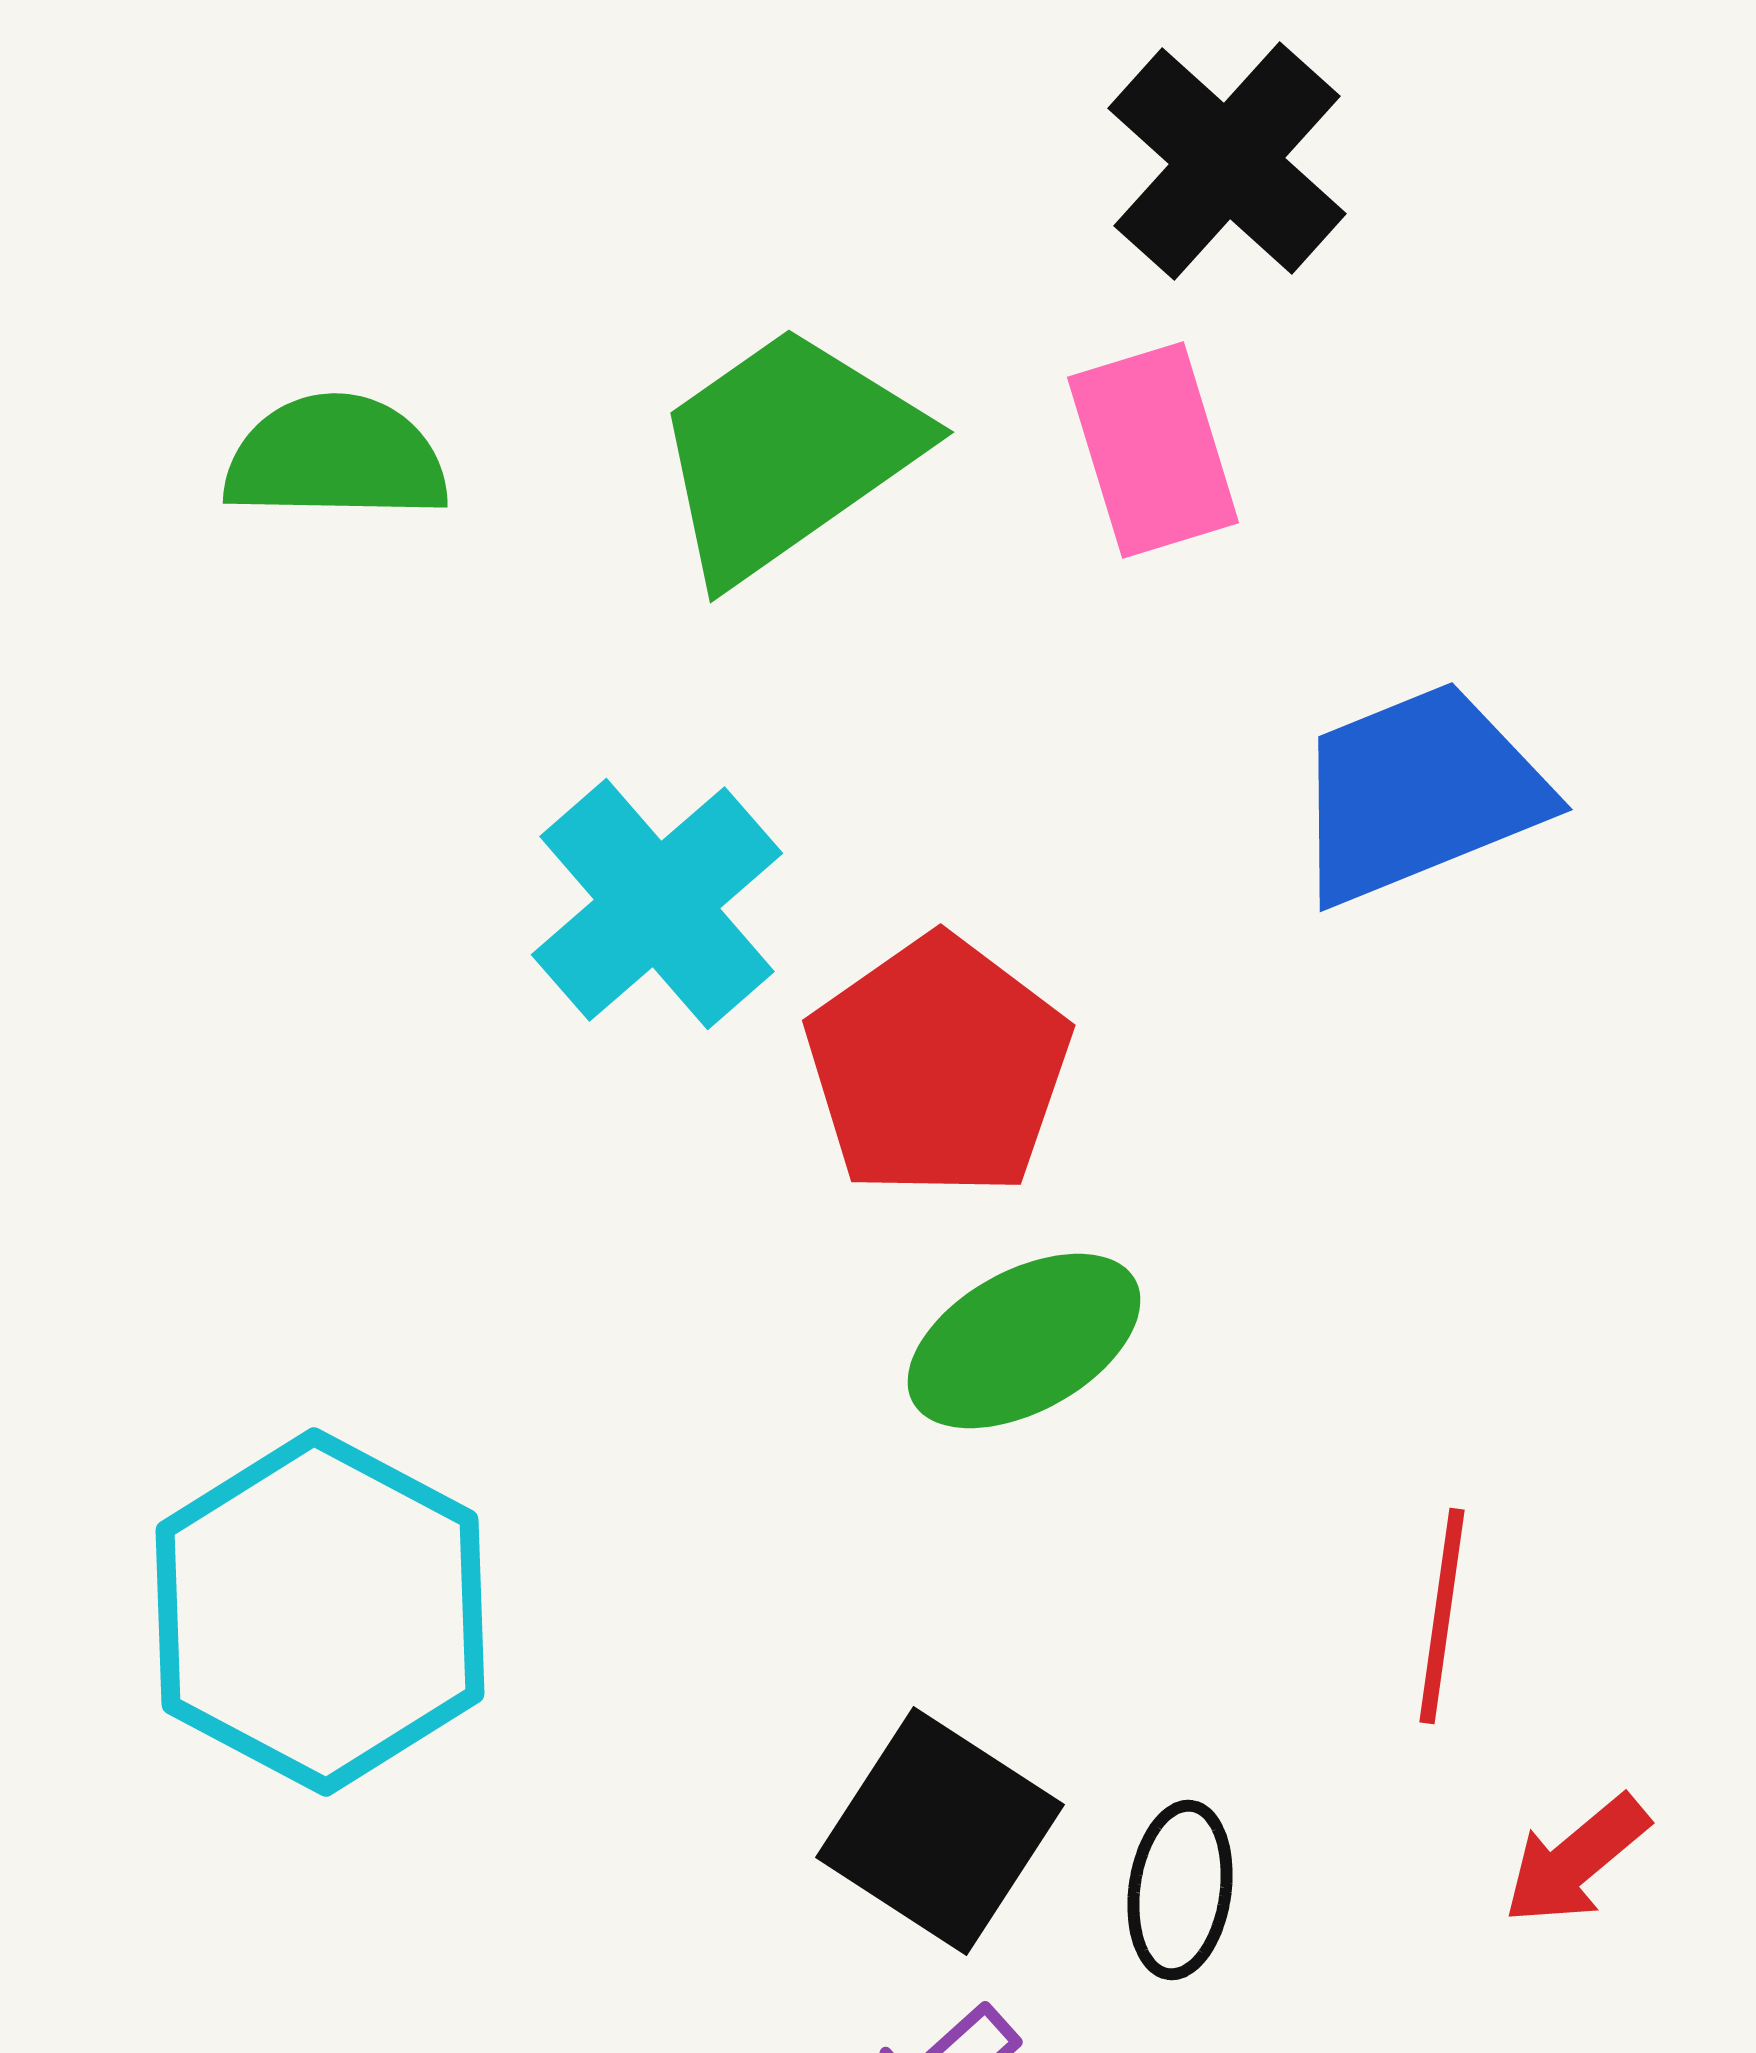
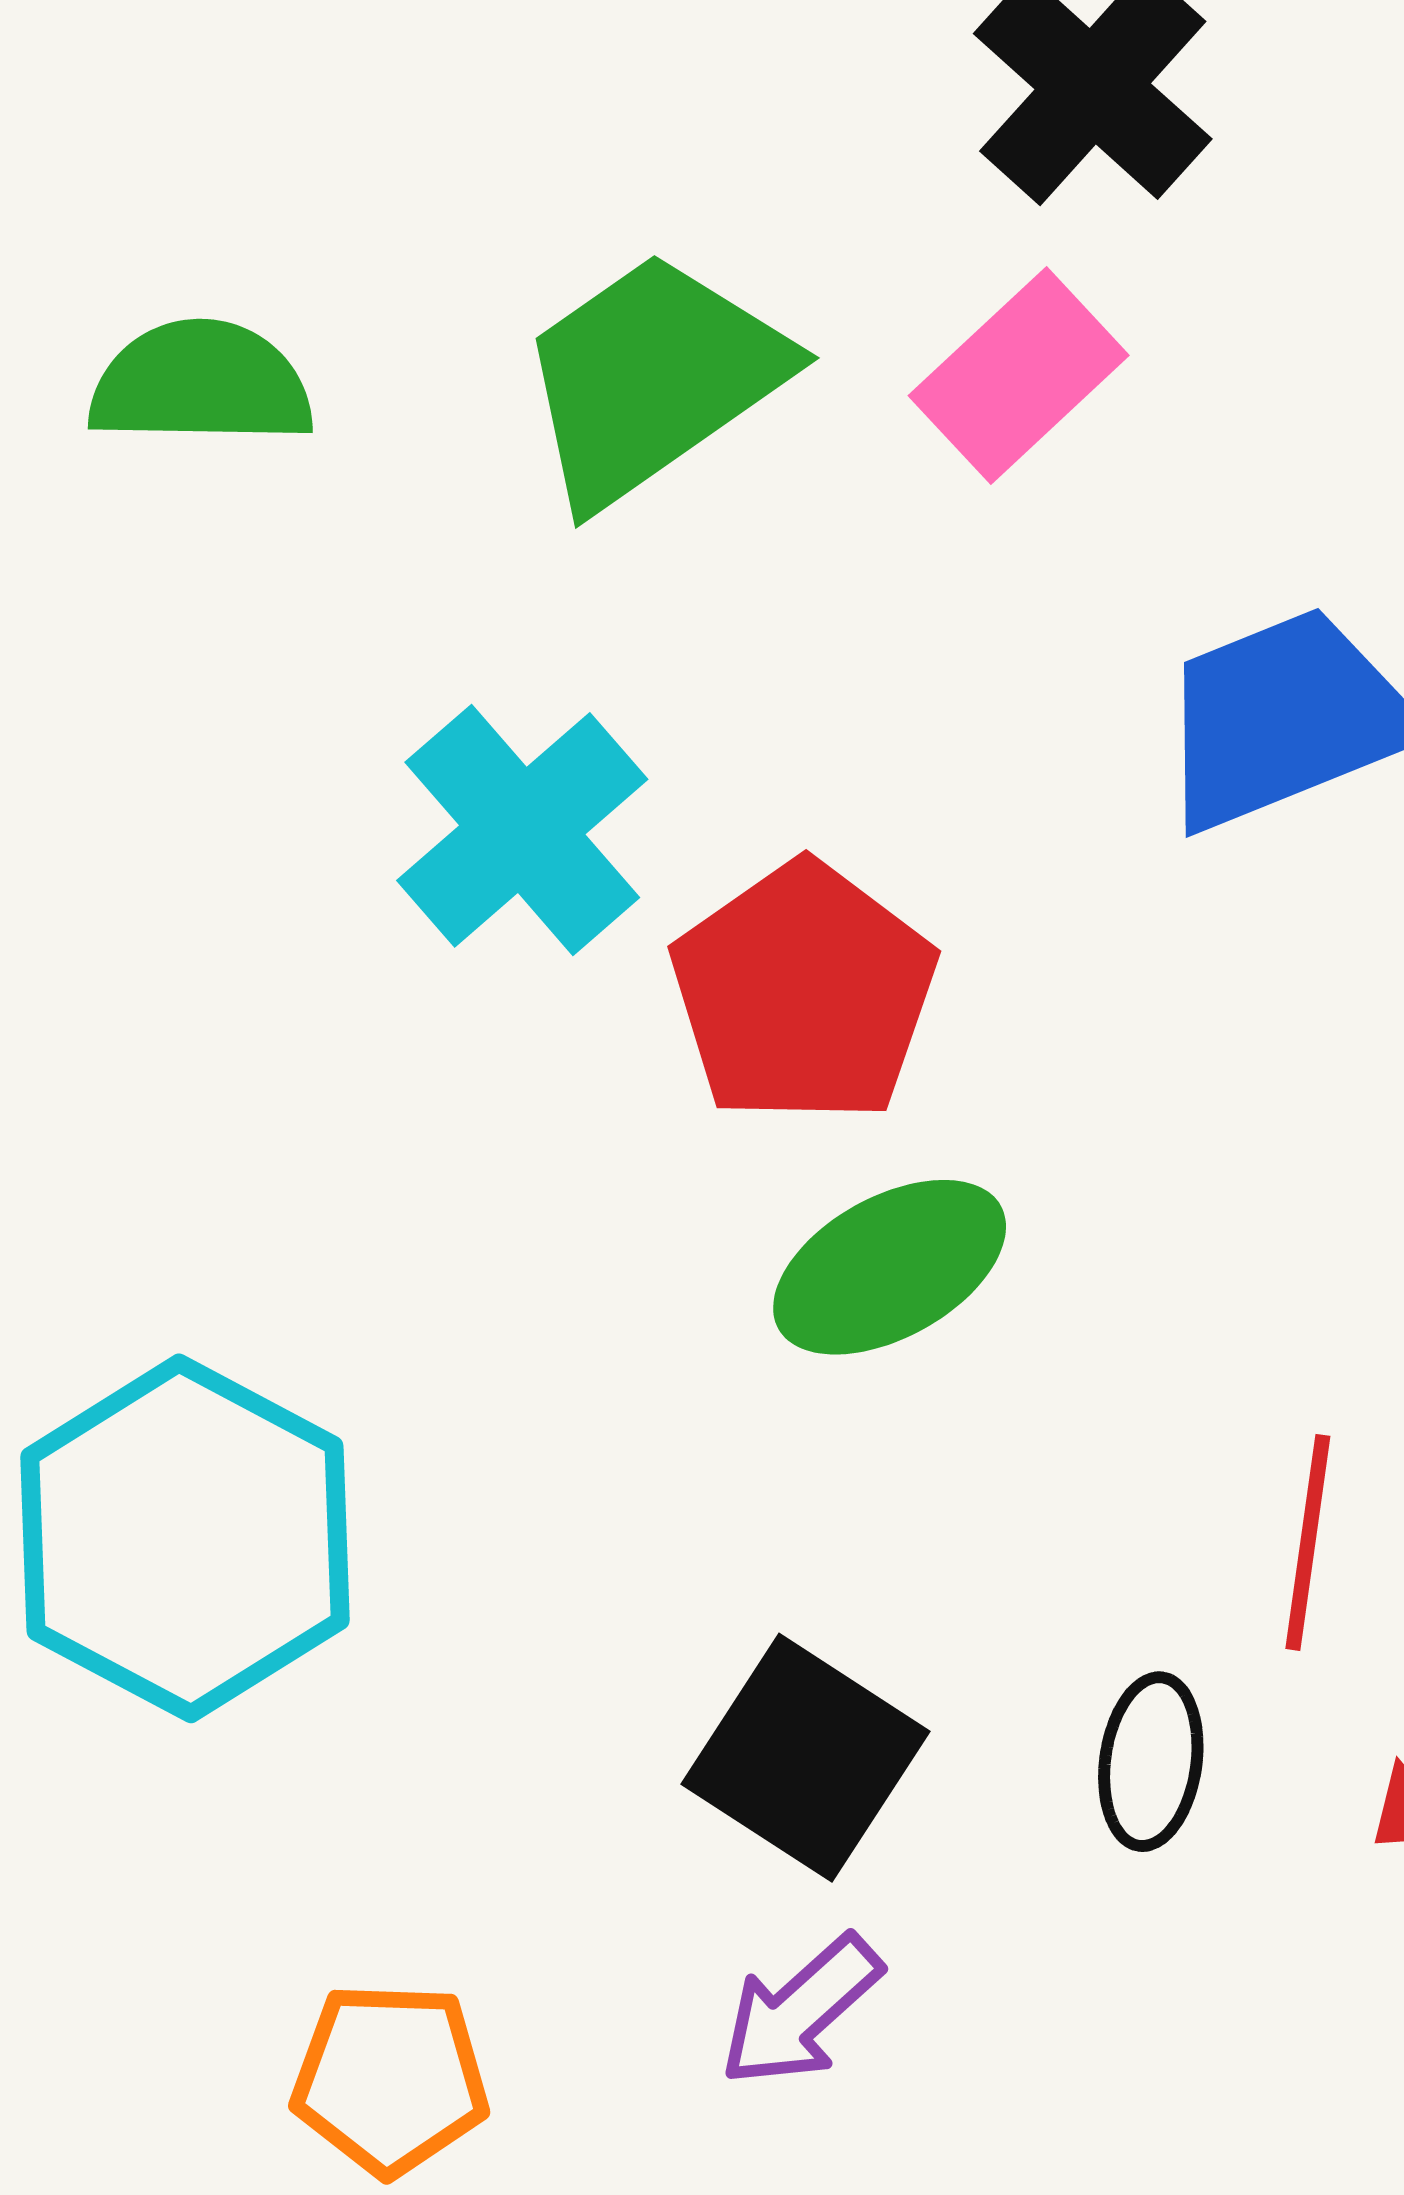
pink rectangle: (1153, 450) -> (1019, 376), turned 64
black ellipse: (1180, 1890) -> (1151, 1762), moved

